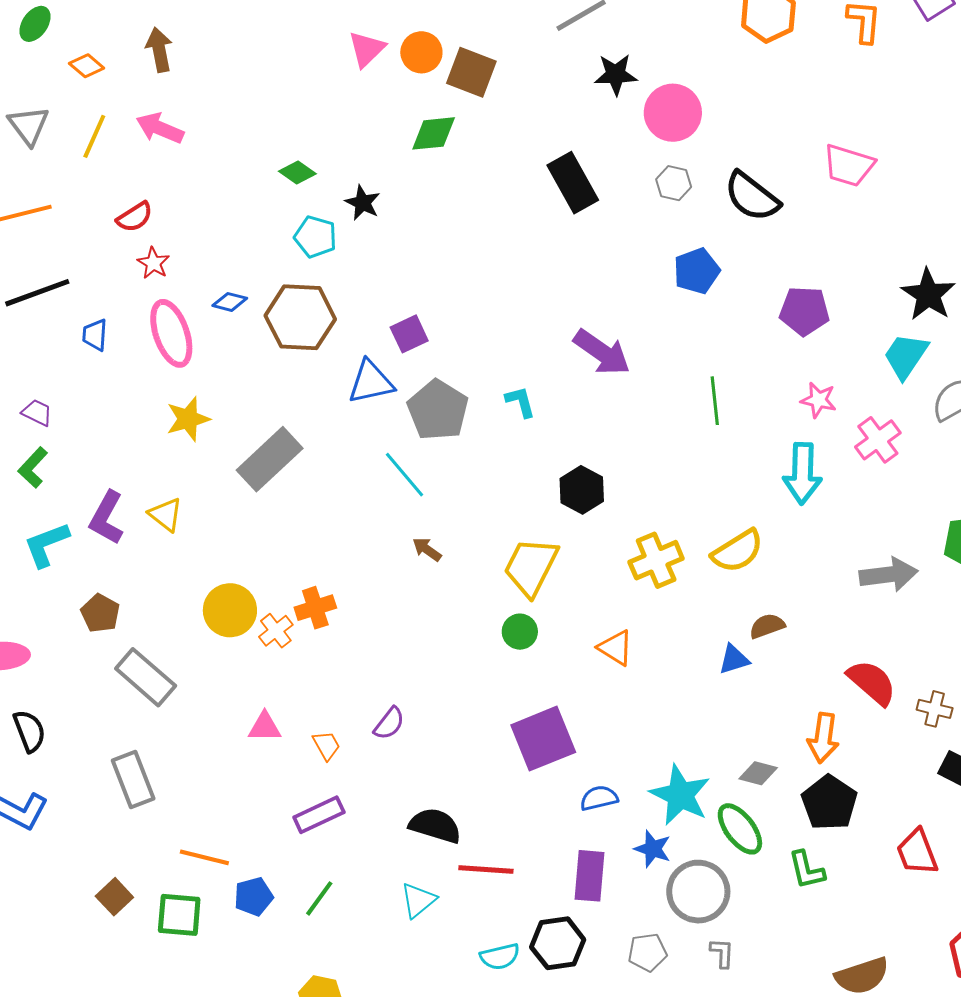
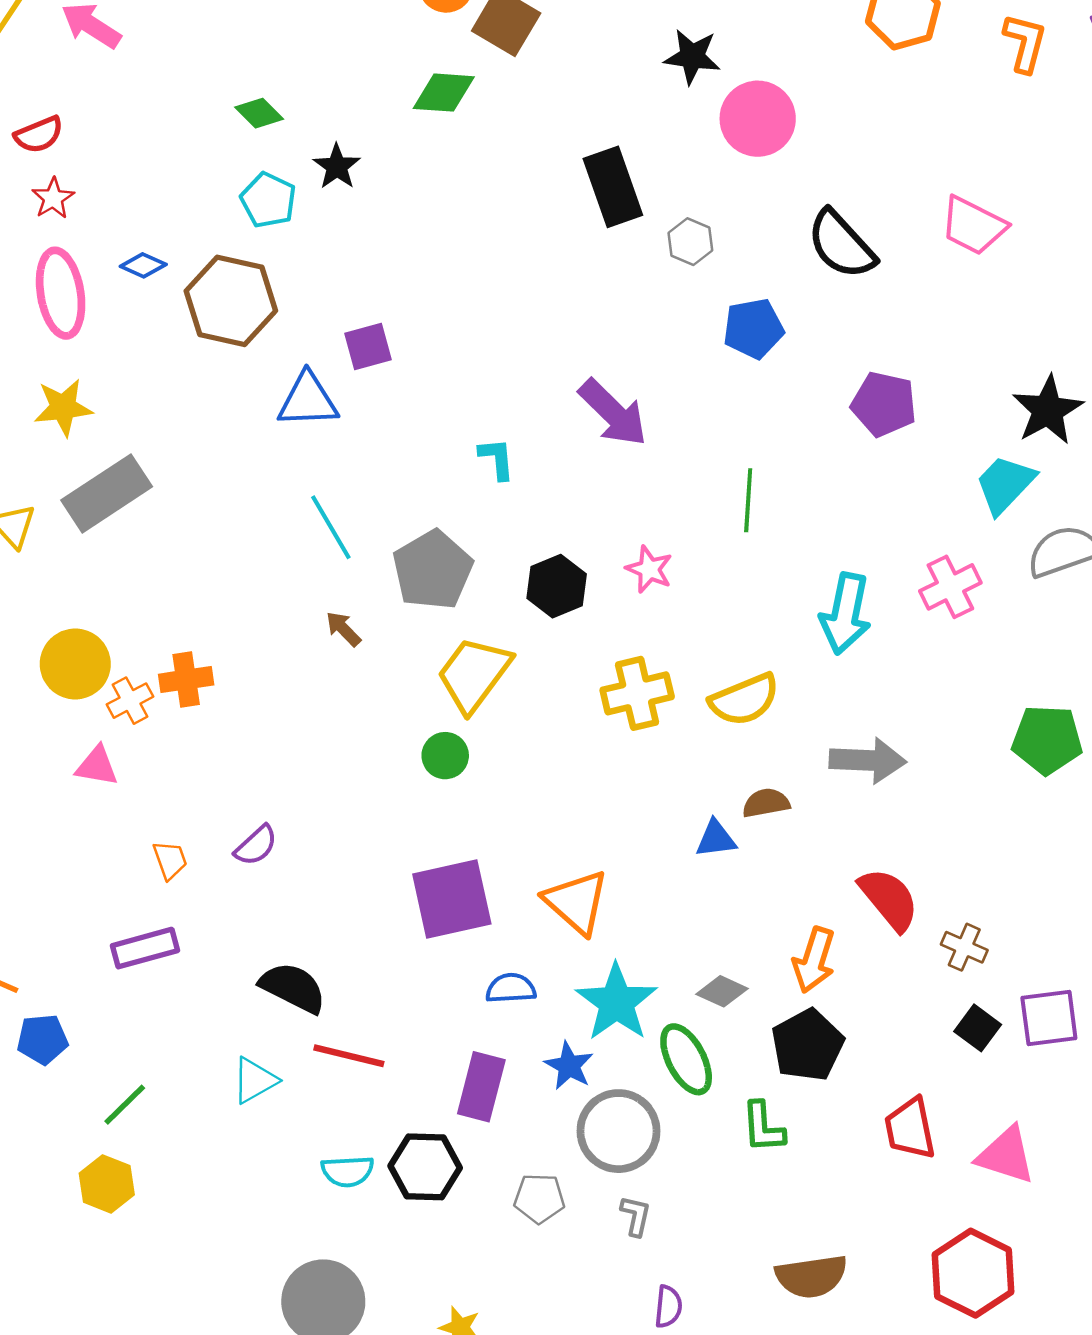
gray hexagon: (674, 183) -> (690, 242), moved
pink star: (818, 400) -> (649, 569), moved
gray pentagon: (438, 410) -> (433, 570), moved
gray rectangle: (270, 459) -> (107, 493), moved
gray arrow: (889, 575) -> (868, 760), moved
orange triangle: (616, 648) -> (576, 902), moved, size x1.4
pink triangle: (265, 727) -> (97, 766), moved
green line: (319, 898) -> (125, 1105), moved

